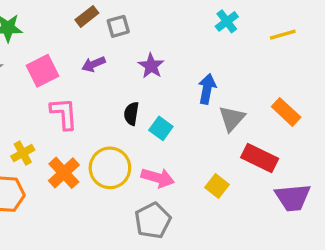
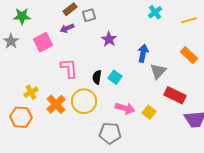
purple arrow: (94, 64) -> (67, 28), moved
orange rectangle: (286, 112) -> (189, 55), moved
pink L-shape: (64, 114) -> (69, 68), moved
black semicircle: (131, 114) -> (97, 77), moved
pink arrow: (158, 178) -> (125, 108), moved
gray pentagon: (153, 221) -> (110, 133), turned 30

